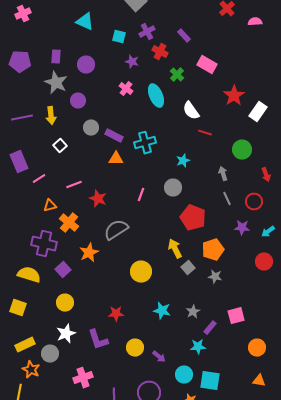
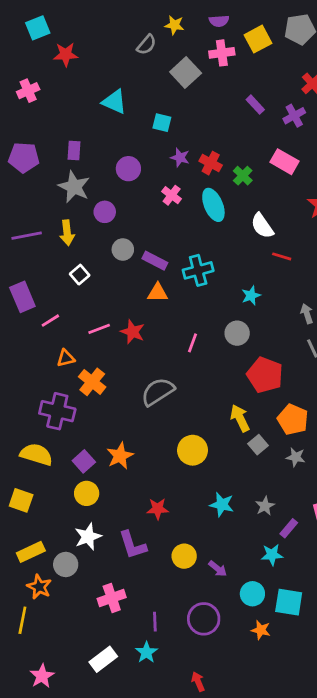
purple cross: (147, 32) -> (294, 116), moved
purple rectangle: (184, 36) -> (255, 105), moved
red cross: (160, 52) -> (211, 163), moved
purple circle: (86, 65) -> (128, 169), moved
red star: (98, 199) -> (133, 332), moved
orange pentagon: (213, 250) -> (293, 420), turned -30
orange star: (89, 253) -> (120, 456), moved
purple square: (63, 270) -> (84, 461), moved

